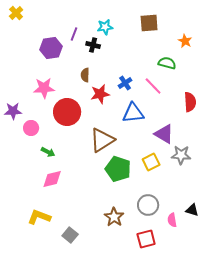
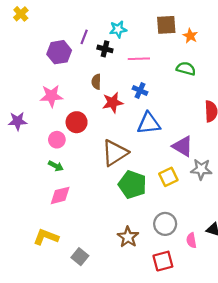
orange star: (185, 41) -> (190, 36), moved
blue cross: (125, 83) -> (140, 90), turned -32
pink line: (153, 86) -> (139, 59), moved, turned -48
red circle: (67, 112) -> (77, 122), size x0.7
pink circle: (31, 128) -> (57, 140), moved

